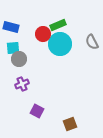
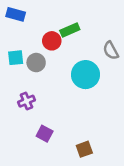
blue rectangle: (11, 27) -> (16, 14), moved
cyan circle: (60, 44) -> (85, 75), moved
gray circle: (19, 59) -> (36, 63), moved

